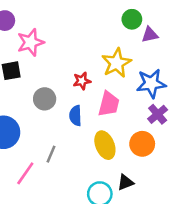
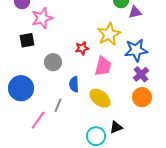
blue semicircle: (75, 116) -> (74, 84), moved
orange circle: (142, 144) -> (142, 97), moved
yellow ellipse: (105, 145) -> (100, 98), turned -30

